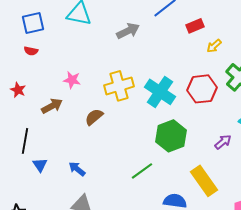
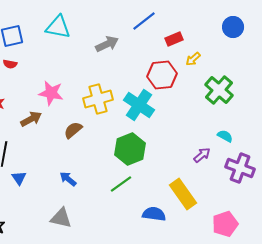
pink star: (72, 80) -> (51, 93), size x1.4
red hexagon: (202, 89) -> (162, 75), moved
green hexagon: (171, 136) -> (130, 149), moved
blue arrow: (77, 169) -> (68, 179), moved

